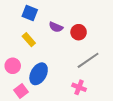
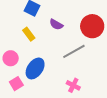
red circle: (79, 32) -> (92, 26), moved, size x1.5
gray line: (88, 60) -> (74, 51), moved

